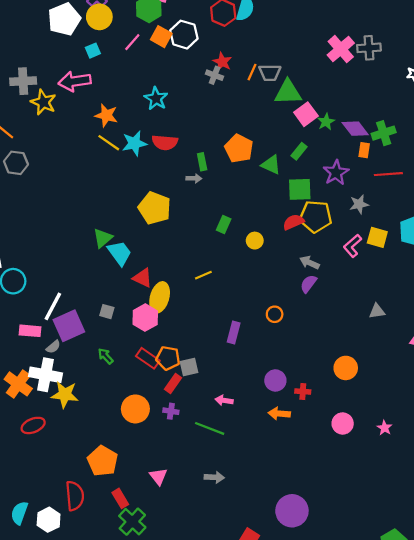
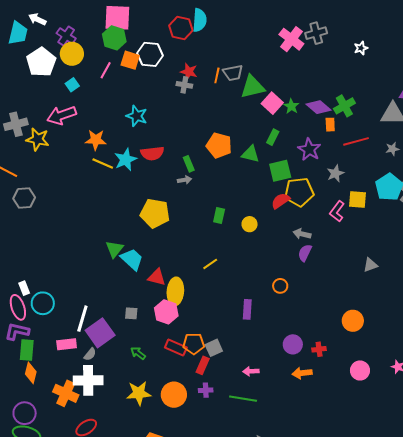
yellow star: (65, 395) -> (139, 393), moved

